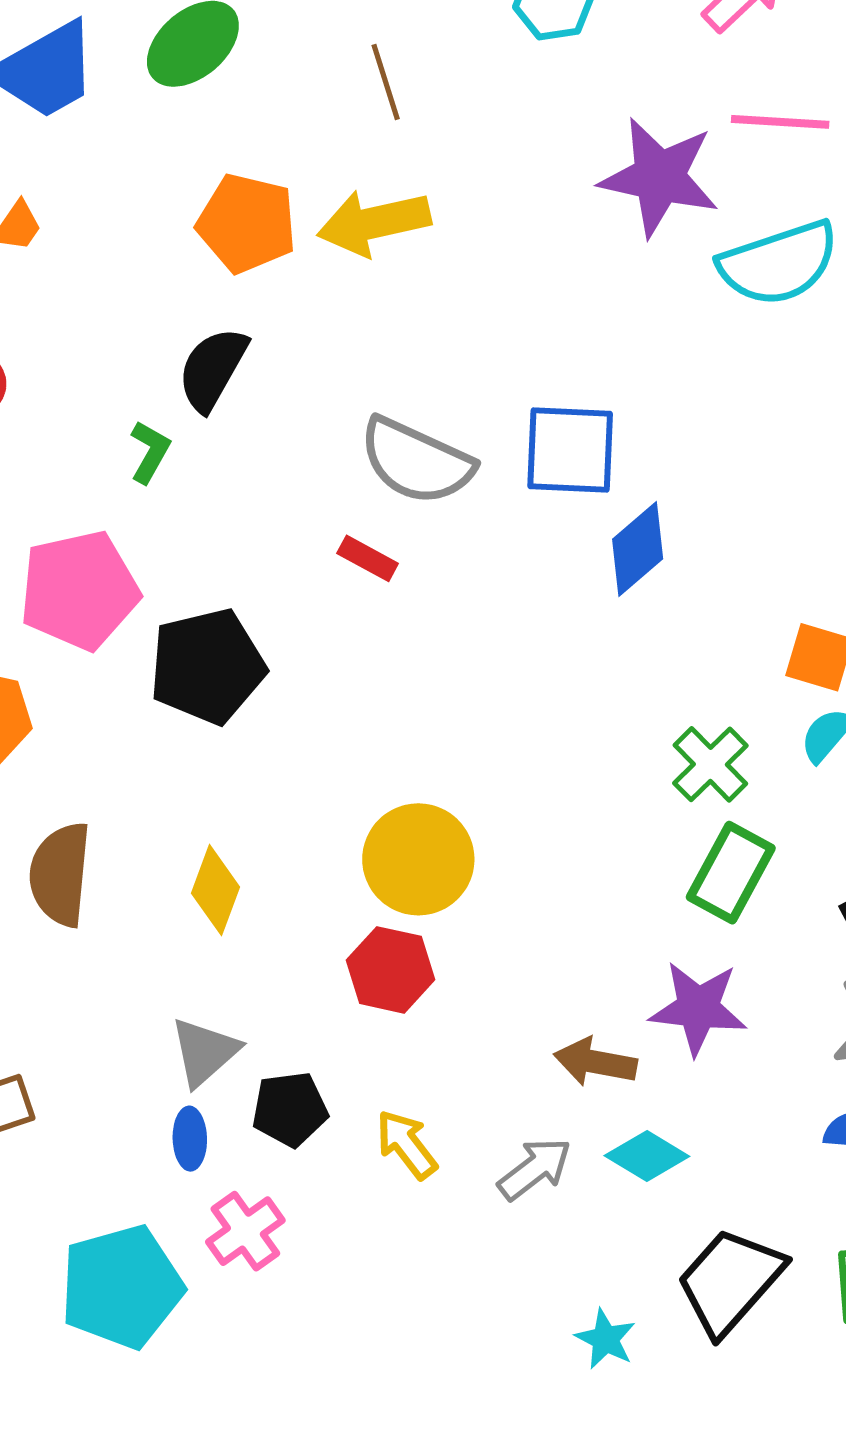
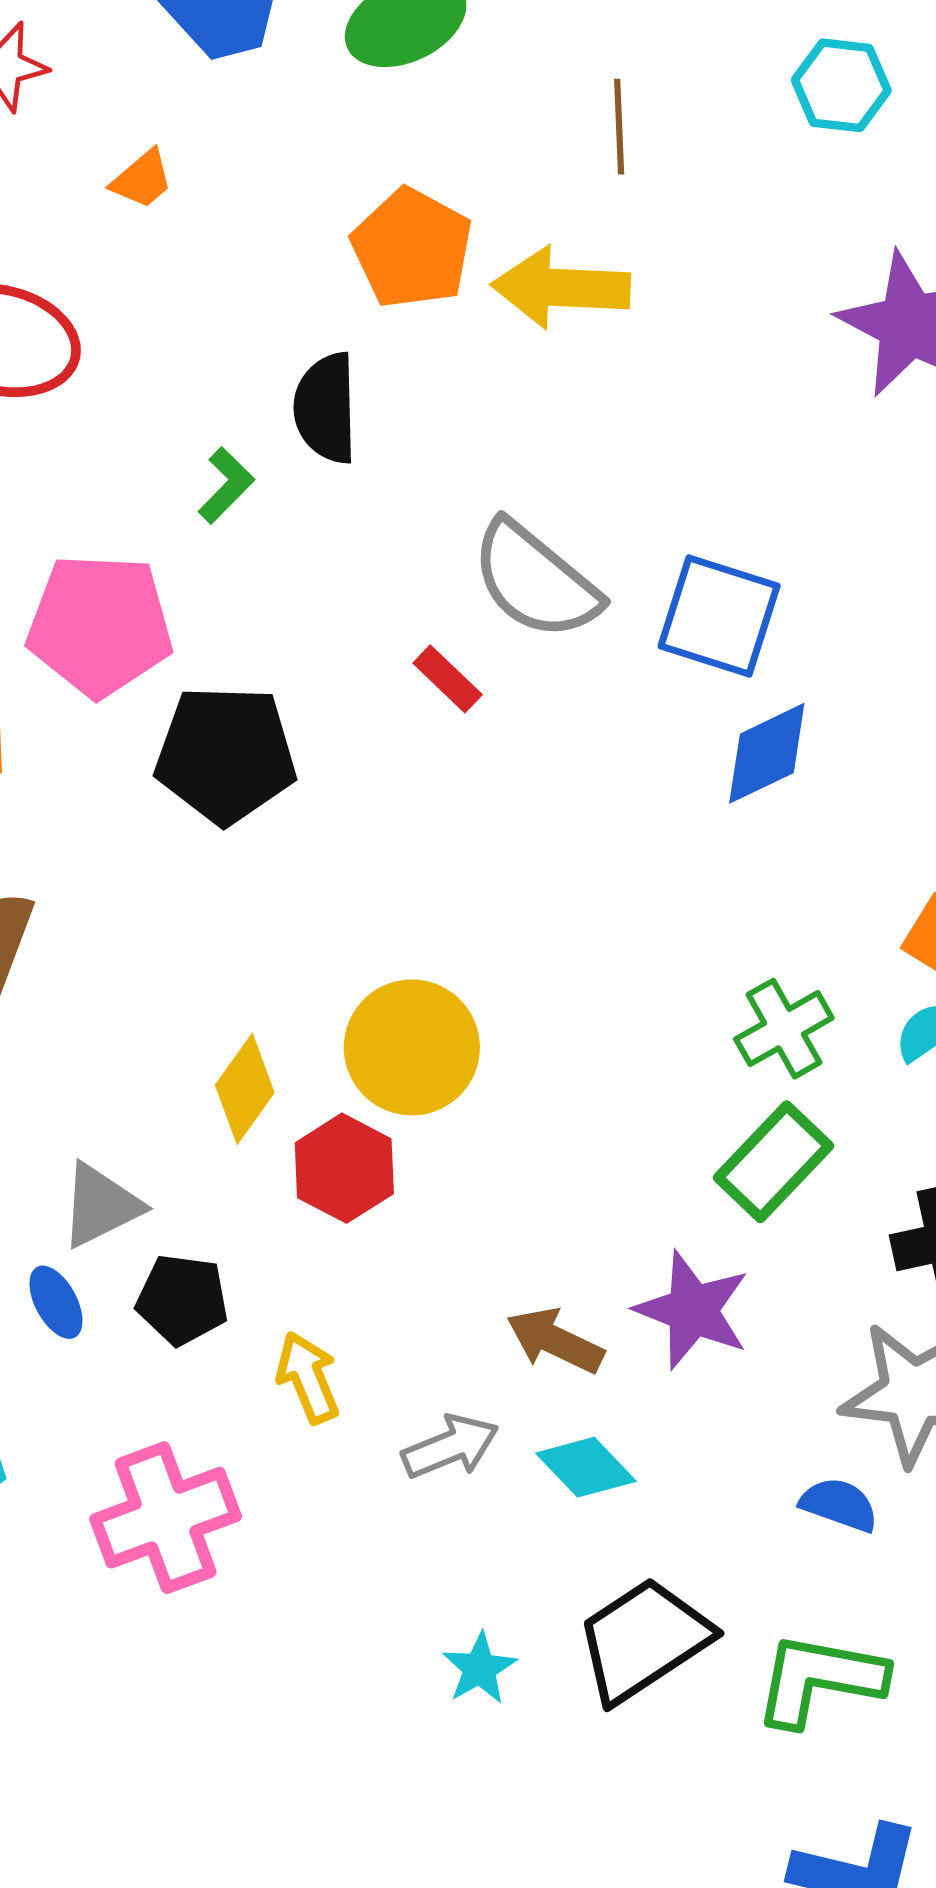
black semicircle: (213, 369) -> (326, 408), turned -46
yellow diamond: (216, 890) -> (245, 1089), moved
blue ellipse: (190, 1139) -> (56, 1302), turned -42
pink cross: (245, 1231) -> (166, 1518), moved, size x1.5

